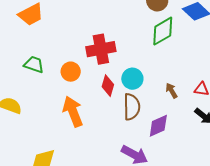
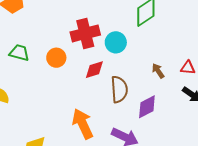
cyan circle: (132, 79) -> (116, 42), moved
red diamond: (108, 86) -> (94, 70), turned 60
orange arrow: (73, 112) -> (83, 124), moved

